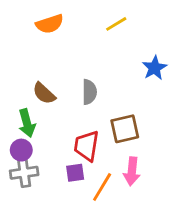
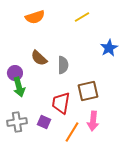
brown semicircle: (44, 93) -> (39, 58), moved
purple circle: (21, 150) -> (15, 73), moved
purple square: (75, 173) -> (44, 122), moved, turned 32

